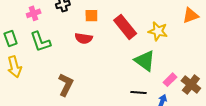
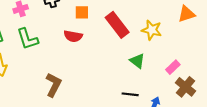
green triangle: (145, 61) -> (137, 61), size x0.7
pink rectangle: (170, 80) -> (173, 67), moved

